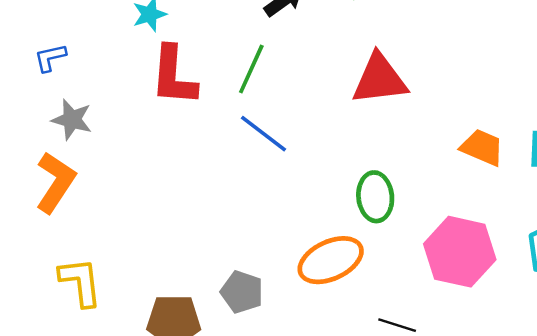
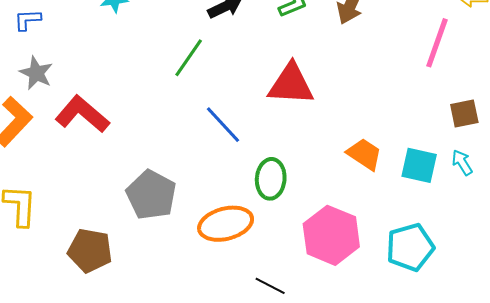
red L-shape: (174, 76) -> (82, 114), moved, turned 116
blue line: (264, 134) -> (223, 125), moved
gray pentagon: (242, 292) -> (151, 195), moved, size x1.4

